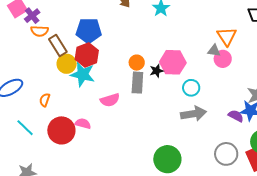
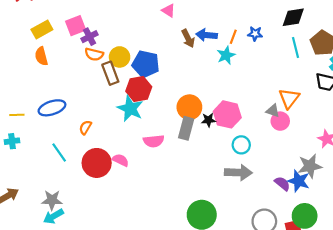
orange circle: (137, 63) -> (189, 107), size x1.5
yellow circle: (67, 64) -> (120, 57), moved

